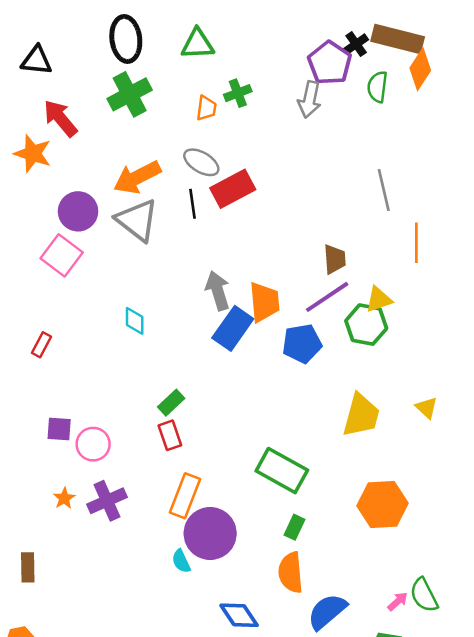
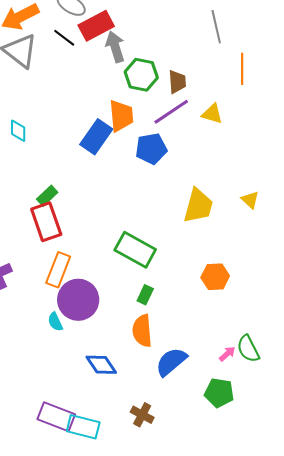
black line: (193, 204) -> (64, 38), turned -45
gray arrow: (218, 291) -> (115, 47), moved
yellow triangle: (379, 299) -> (212, 114), turned 35
green hexagon: (366, 325) -> (141, 75), moved
red rectangle: (170, 435) -> (46, 222), size x1.6
orange hexagon: (382, 505) -> (215, 277), size x0.7

